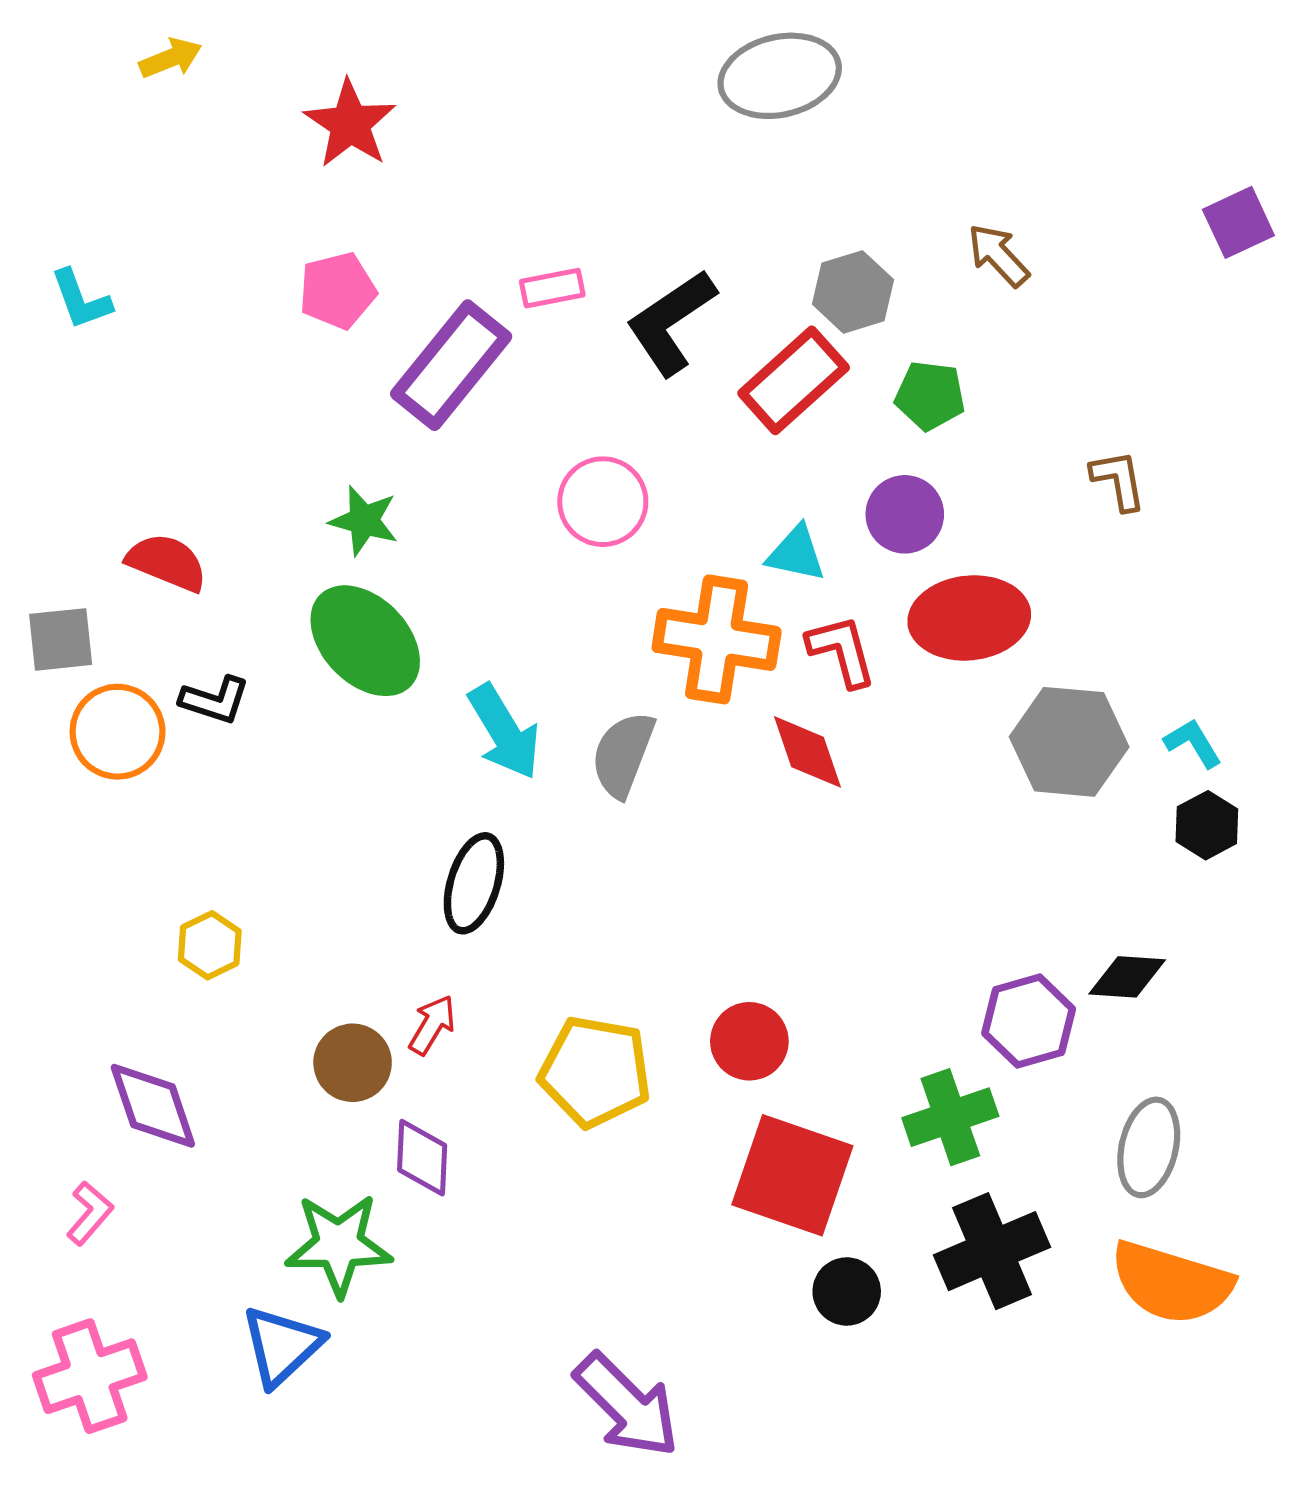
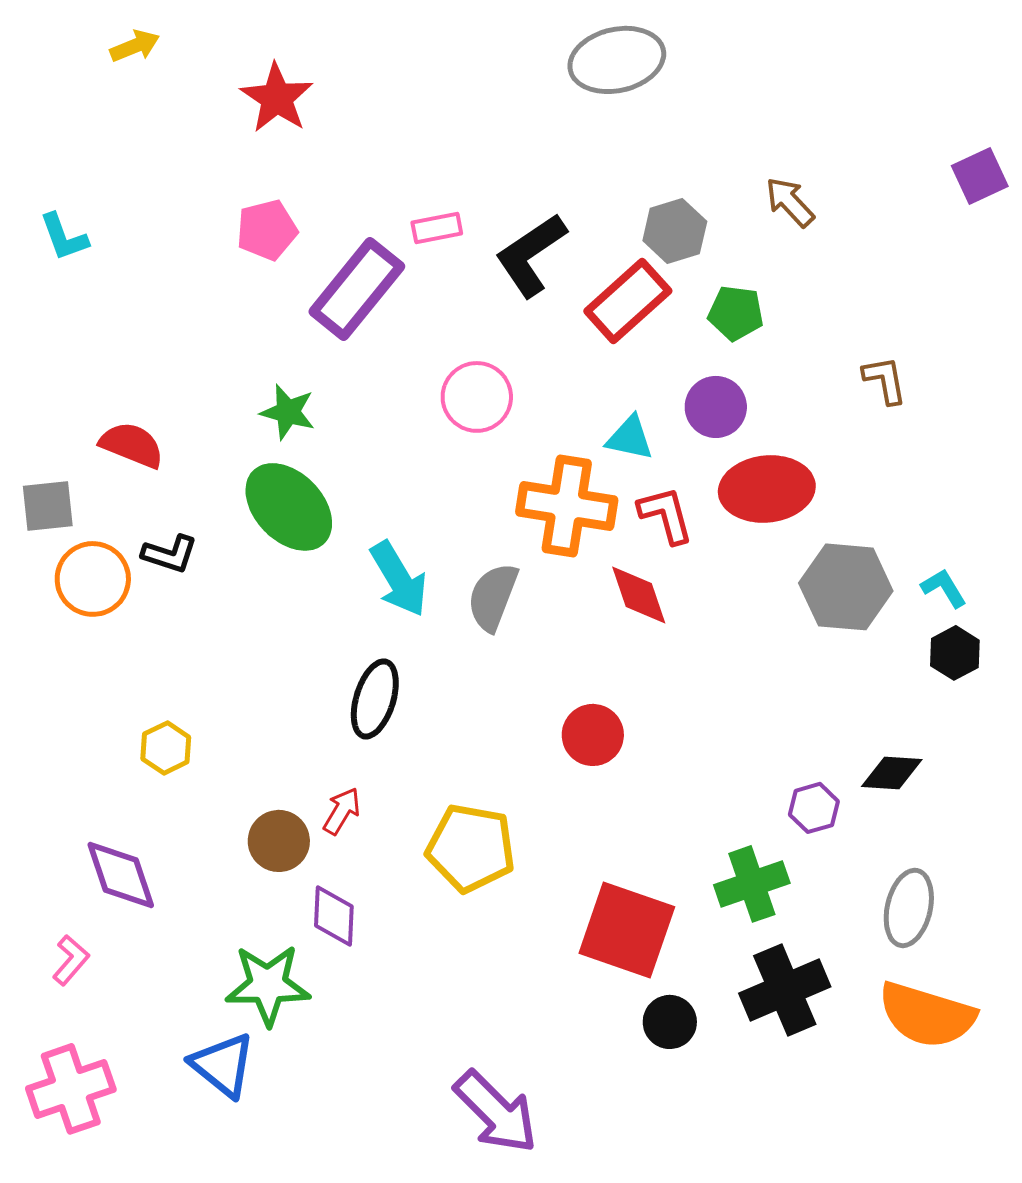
purple hexagon: (1029, 1021) -> (814, 808), size x0.7
red circle: (749, 1041) -> (593, 735), moved
blue triangle: (282, 1346) -> (223, 1065), turned -38

